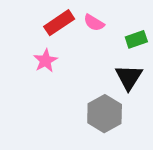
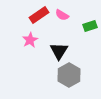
black triangle: (129, 77) -> (59, 51), moved

